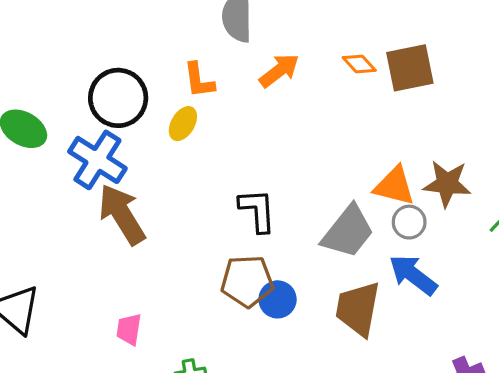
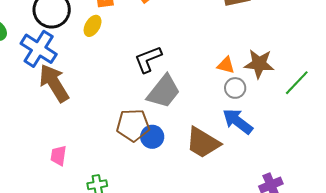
orange triangle: (394, 186) -> (226, 65), size x0.7
black L-shape: (257, 210) -> (148, 59), moved, turned -108
gray trapezoid: (348, 232) -> (164, 92), moved
brown trapezoid: (358, 309) -> (203, 143), turned -69

